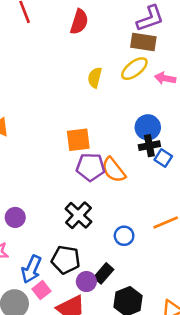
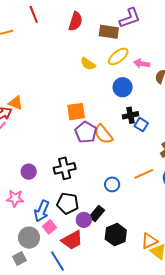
brown rectangle: (143, 42) -> (109, 32), moved
yellow semicircle: (95, 78) -> (88, 64), turned -70
blue circle: (148, 127) -> (123, 87), moved
purple pentagon: (91, 167) -> (86, 132), turned 30
black cross: (78, 215) -> (65, 168), moved, turned 35

